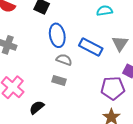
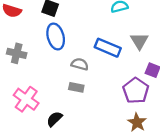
blue ellipse: (57, 35) -> (56, 36), moved
purple pentagon: (113, 88) -> (136, 91), turned -30

